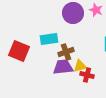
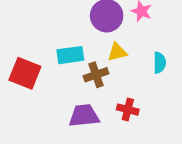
yellow triangle: (80, 66) -> (117, 52), moved
purple trapezoid: (63, 67) -> (84, 116), moved

